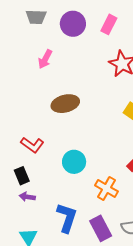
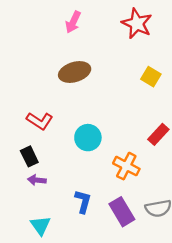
pink arrow: (45, 59) -> (73, 22), moved
blue L-shape: (67, 218) -> (83, 201), size x0.7

